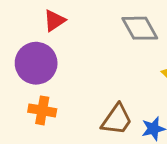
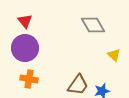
red triangle: (54, 21) -> (25, 21), moved, turned -35

